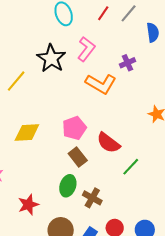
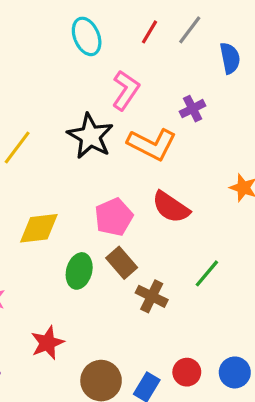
black star: (51, 58) -> (90, 136), moved
red semicircle: (108, 143) -> (171, 207), moved
green ellipse: (68, 186) -> (79, 271), moved
brown cross: (92, 198) -> (152, 296), moved

